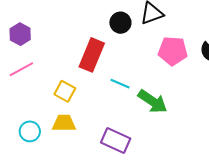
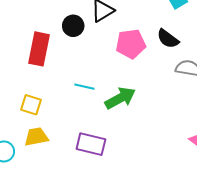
red rectangle: (92, 55) -> (39, 49), moved
green arrow: (153, 101) -> (120, 98), turned -52

